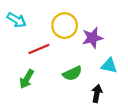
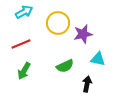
cyan arrow: (17, 20) -> (24, 12), moved, turned -60
red line: (39, 49) -> (21, 44), moved

